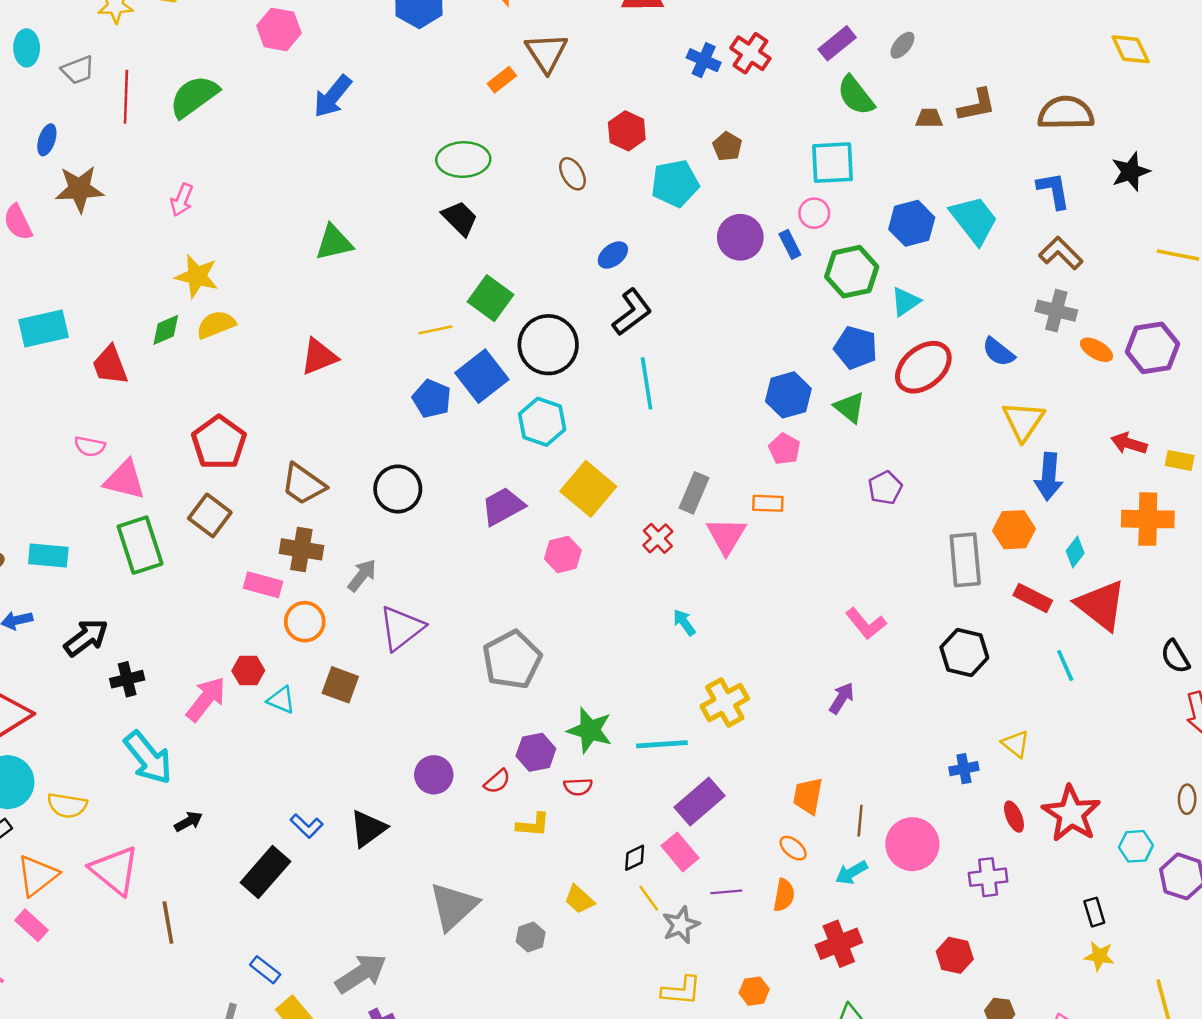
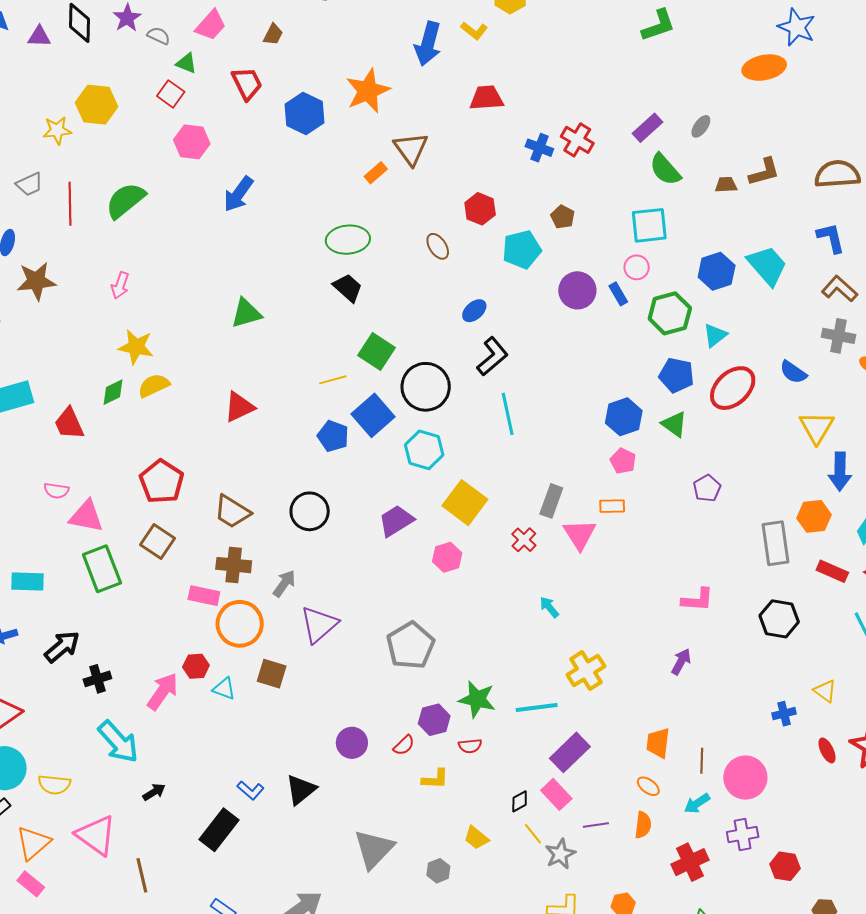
orange circle: (305, 622) -> (240, 624), size x1.4
pink L-shape: (866, 624) -> (697, 600), turned -44
purple cross: (988, 877) -> (743, 834), moved

